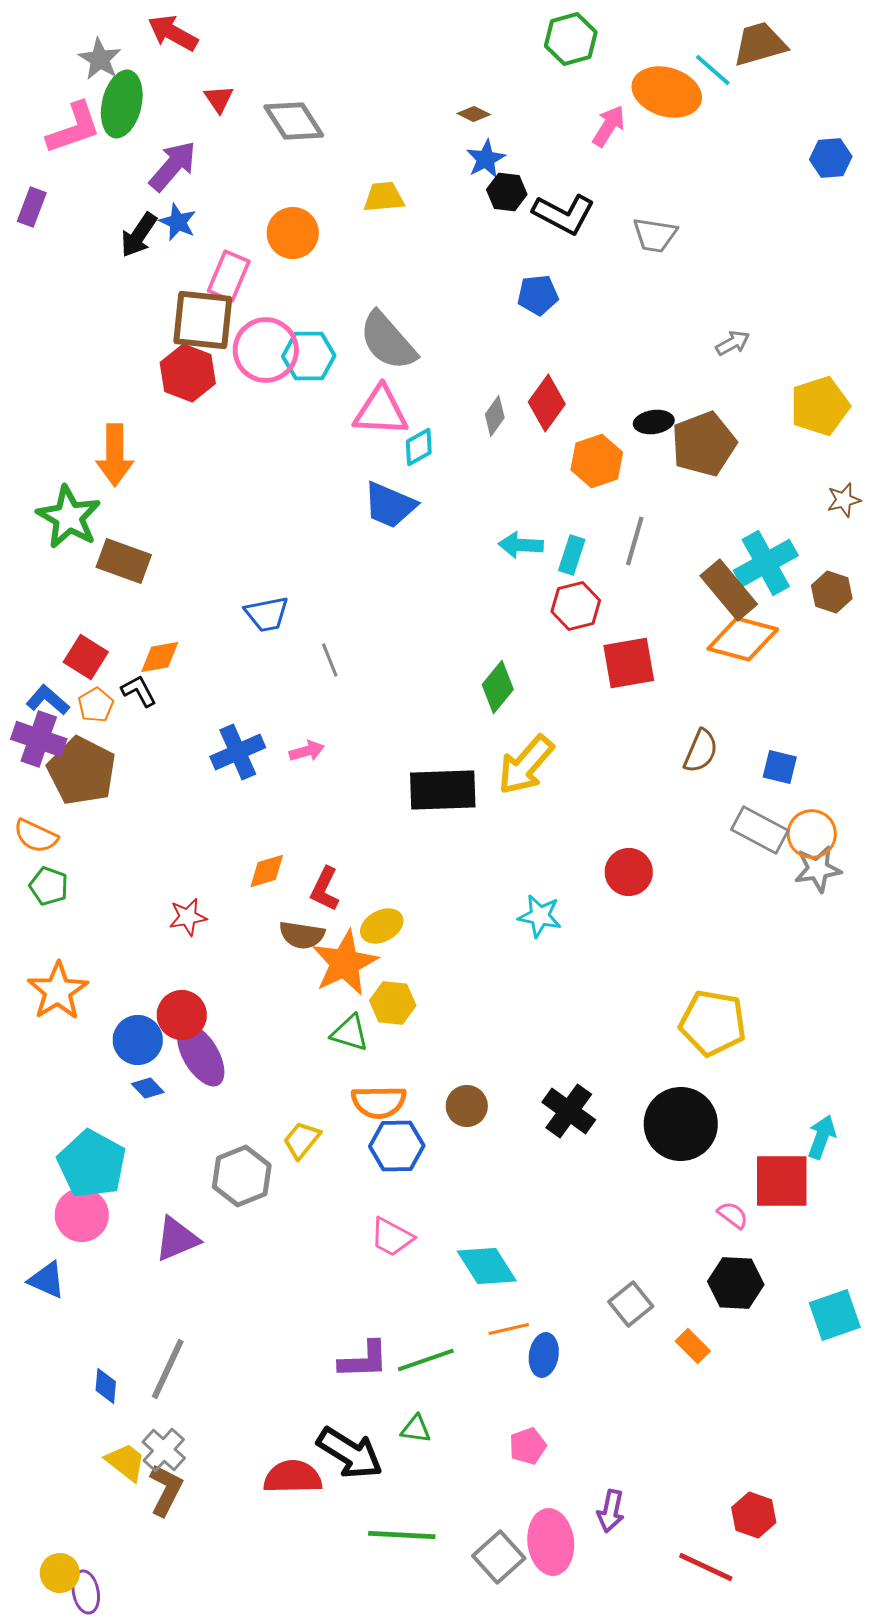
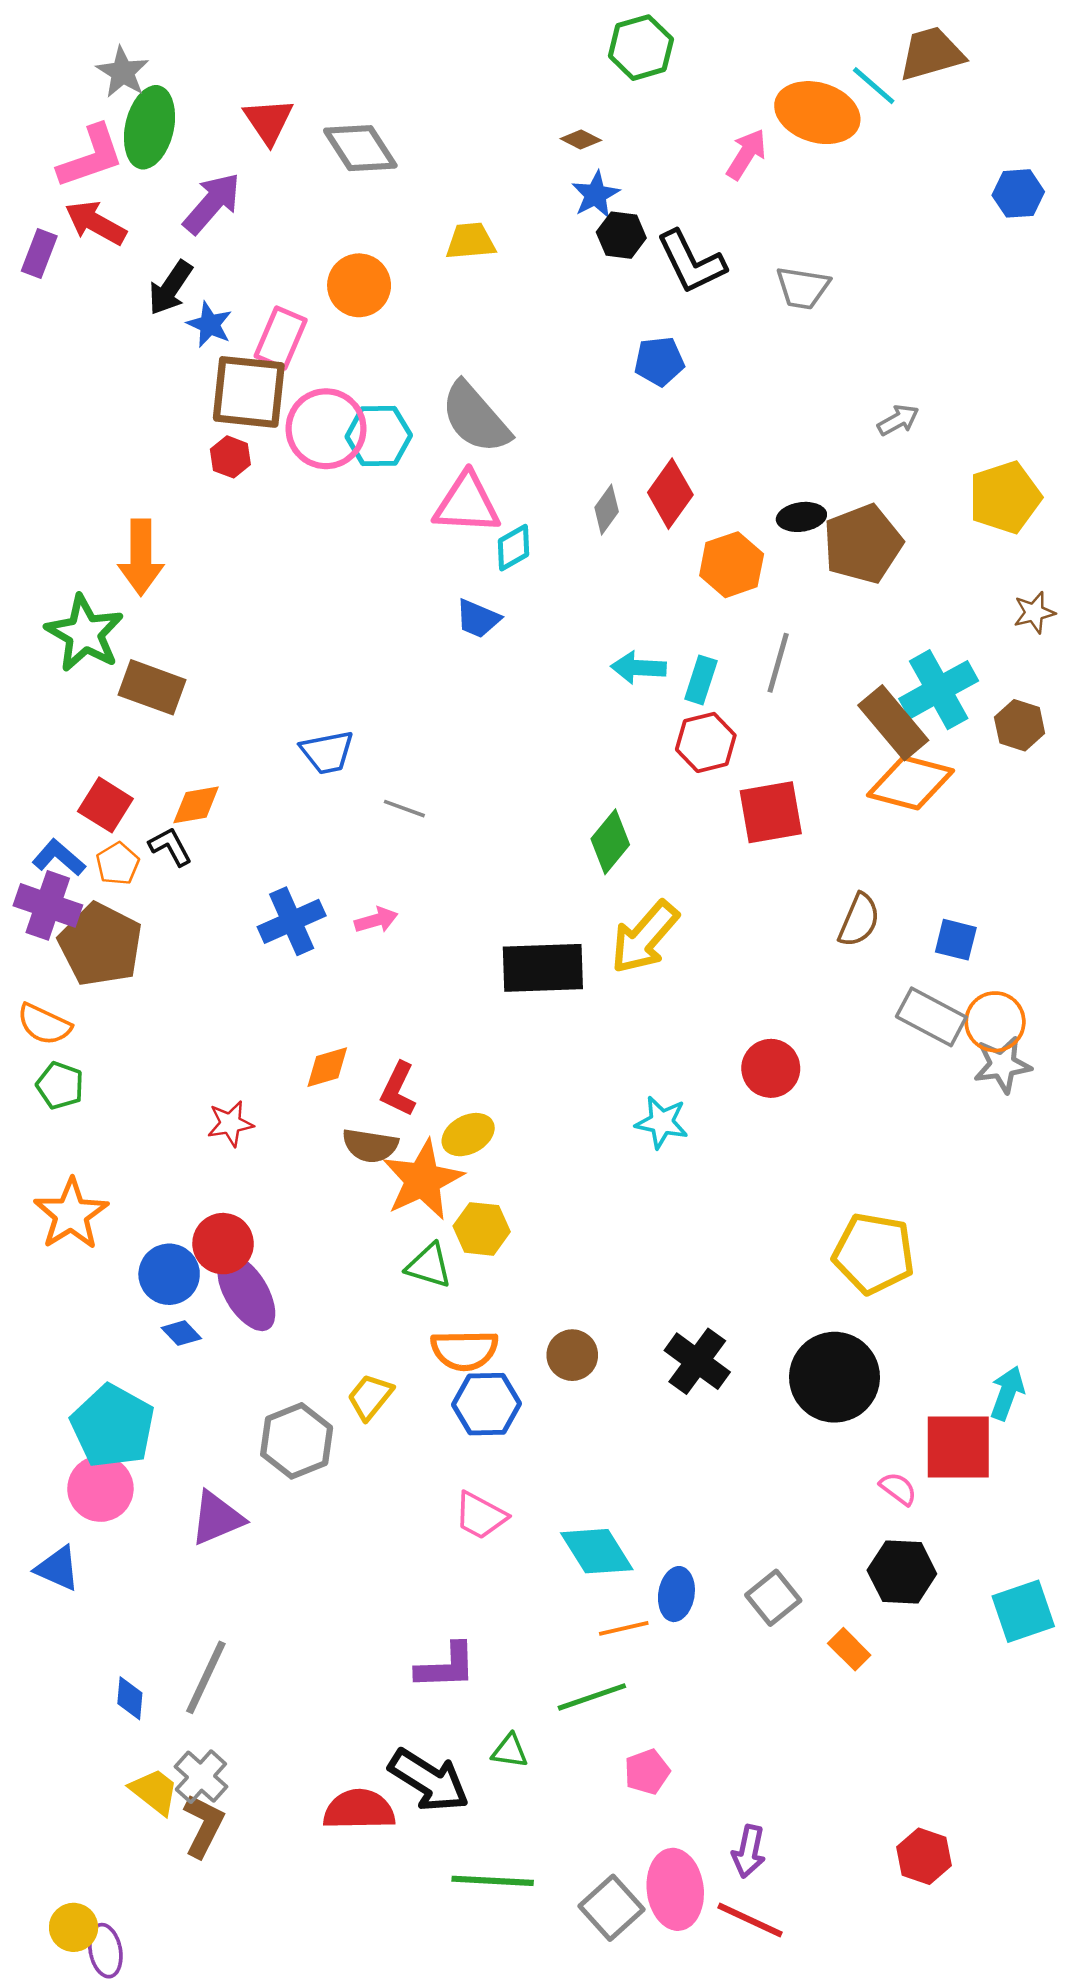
red arrow: (173, 33) -> (96, 223), moved
green hexagon: (571, 39) -> (641, 48), moved
red triangle: (219, 99) -> (268, 121), size x1.4
black L-shape: (564, 214) -> (691, 262), turned 36
blue star: (178, 222) -> (210, 325), moved
red hexagon: (188, 373) -> (230, 457), size x0.6
blue trapezoid: (390, 505) -> (478, 619), size x0.7
gray line: (330, 660) -> (404, 809), turned -48
blue ellipse: (544, 1355) -> (676, 1594), moved
green line: (426, 1360) -> (592, 1697), moved
red line: (706, 1567) -> (750, 1920), moved

